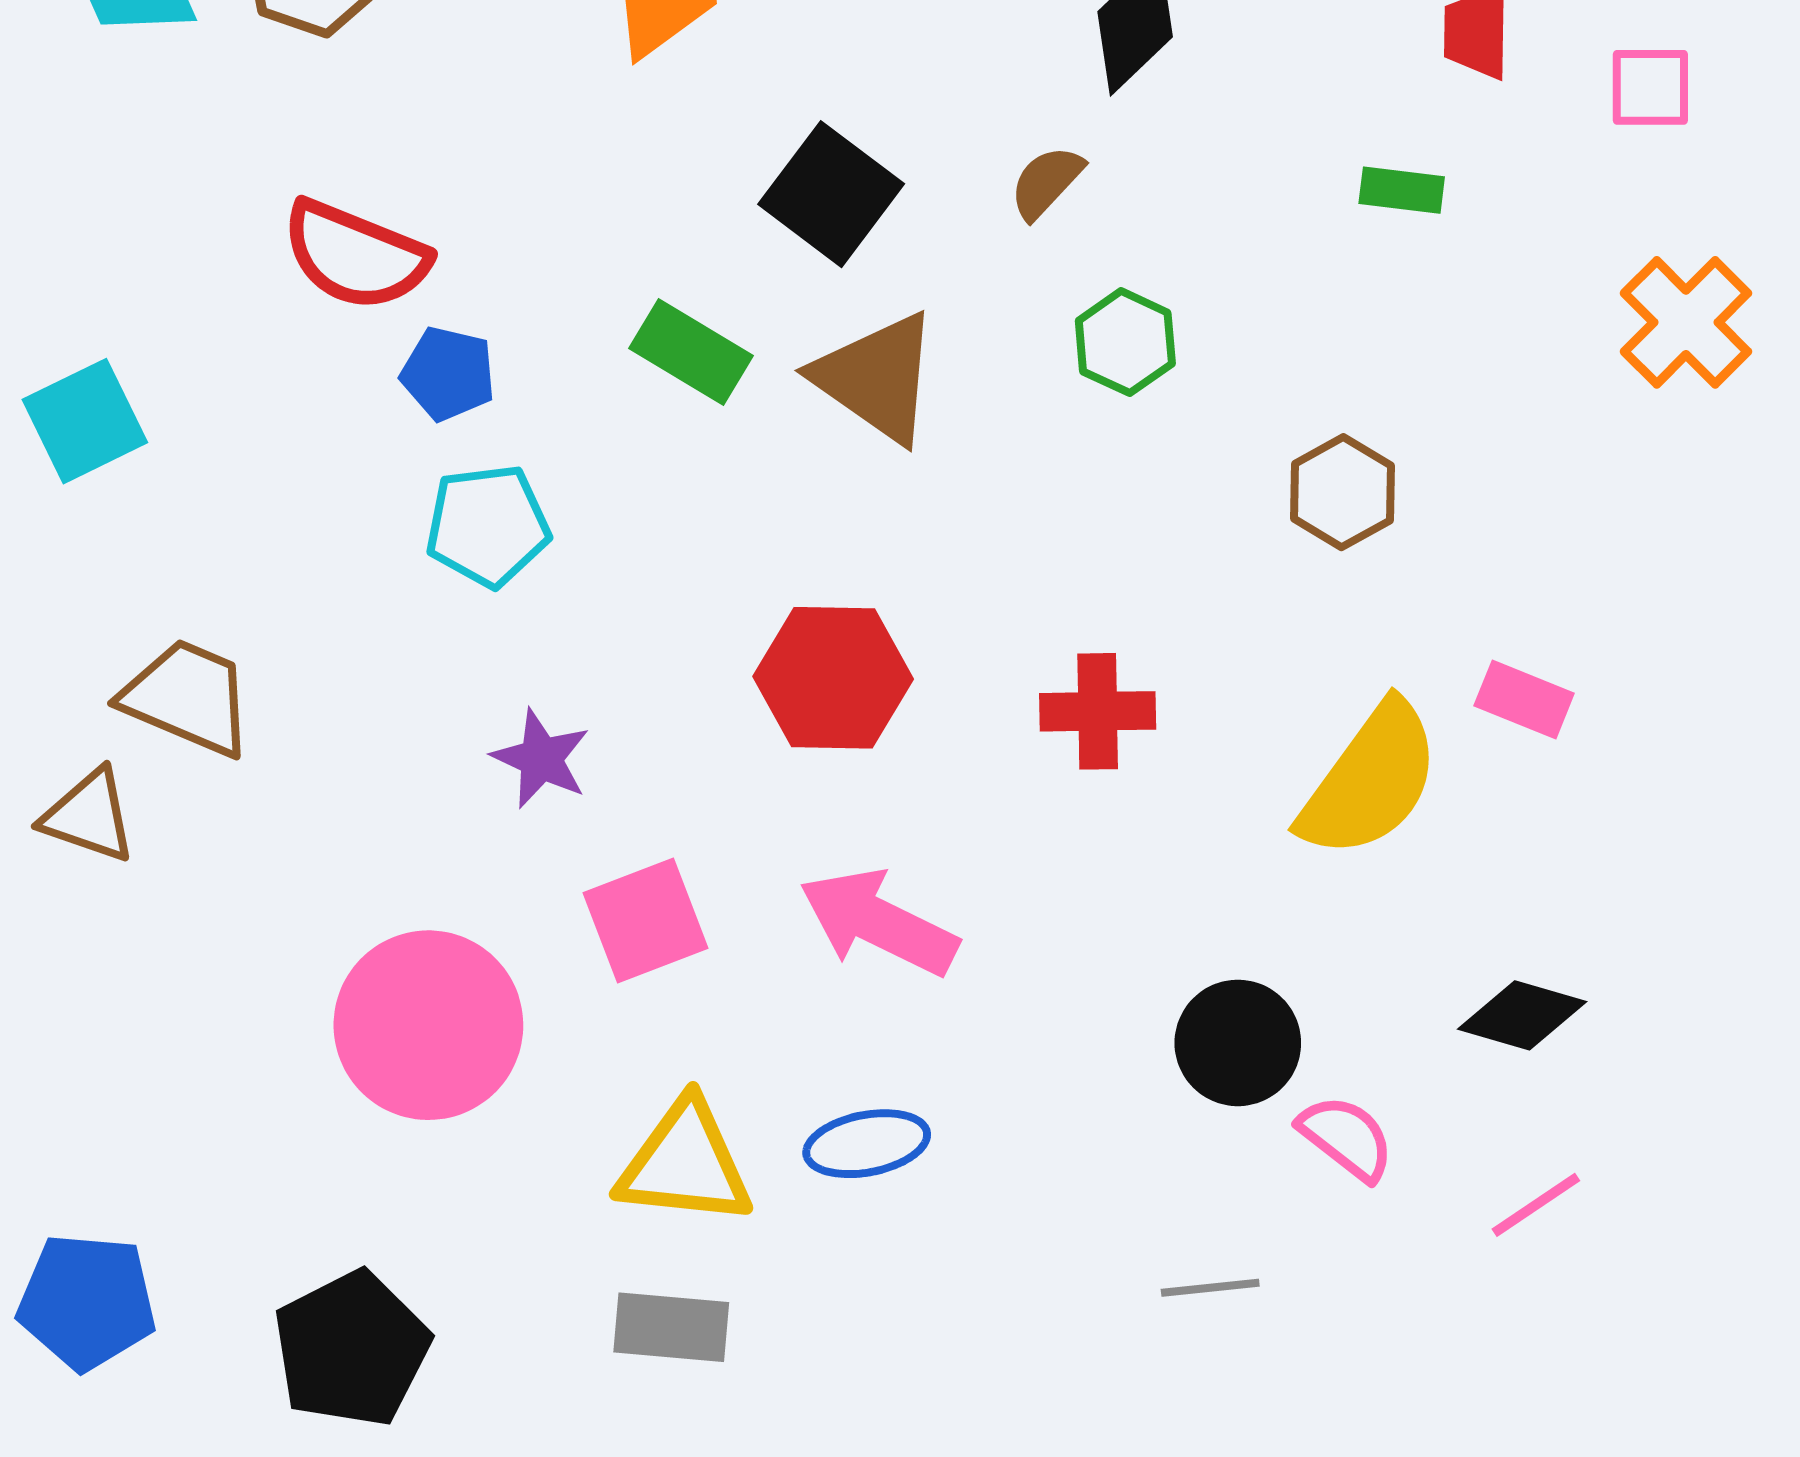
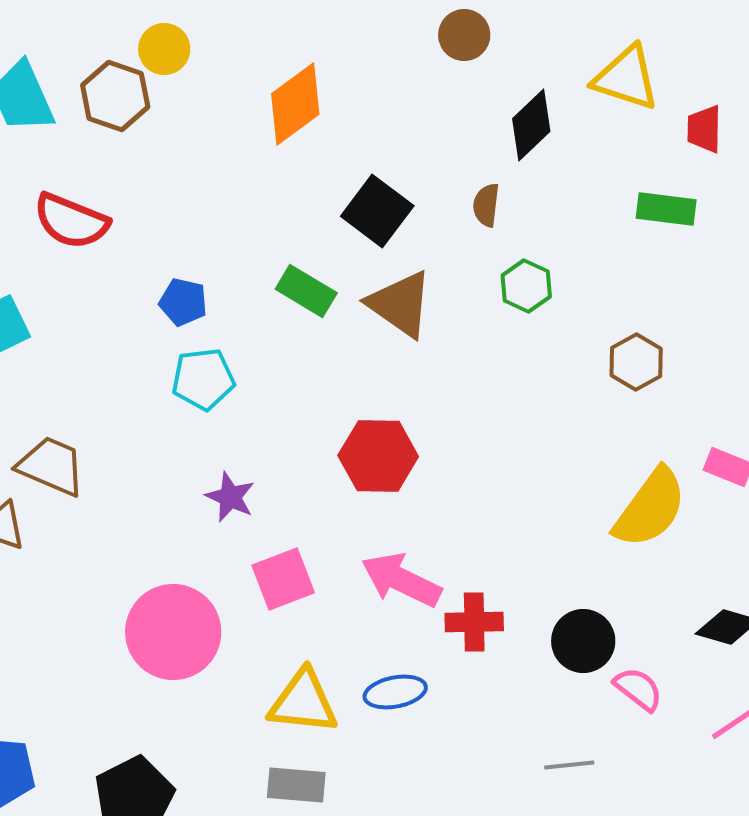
brown semicircle: (1046, 182) -> (486, 205), turned -36
green rectangle: (1402, 190) -> (666, 209), size x1.4
red semicircle: (355, 255) -> (71, 221), moved
red cross: (1098, 711) -> (474, 622), moved

